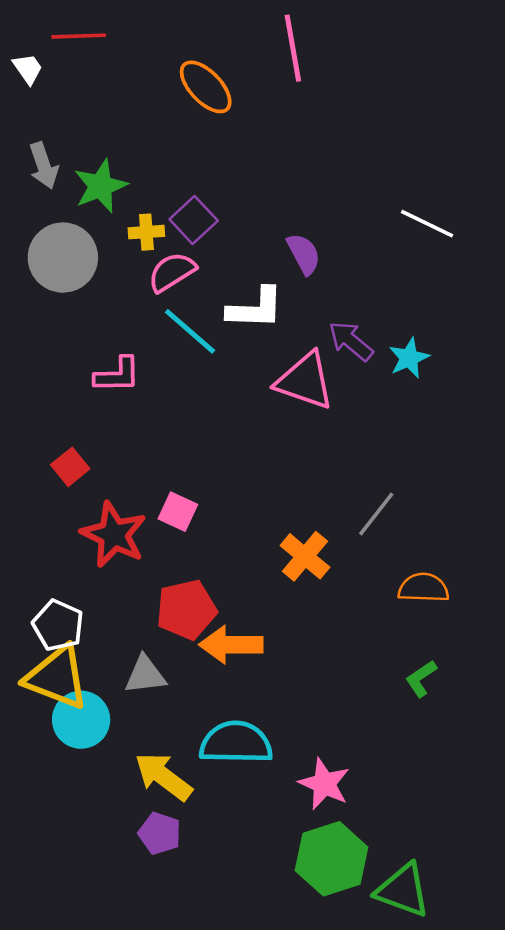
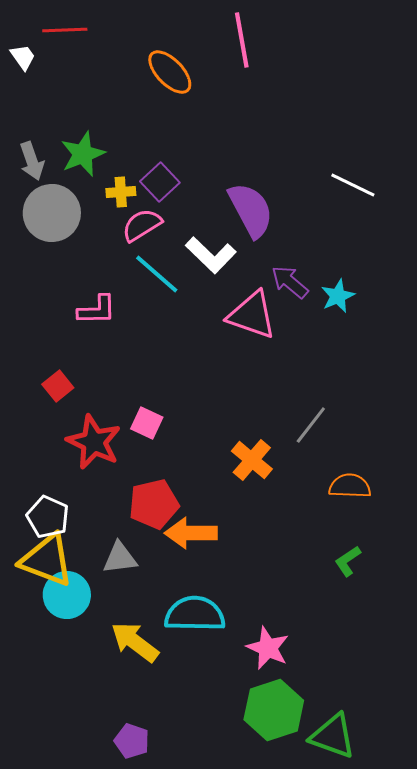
gray arrow: (44, 166) -> (32, 161), moved
purple semicircle: (304, 254) -> (251, 210), size x1.6
white L-shape: (255, 308) -> (211, 255), turned 42
purple pentagon: (160, 833) -> (132, 741), moved

